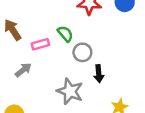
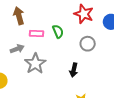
gray circle: (82, 52) -> (88, 44), moved
gray star: (70, 91) -> (35, 64), moved

